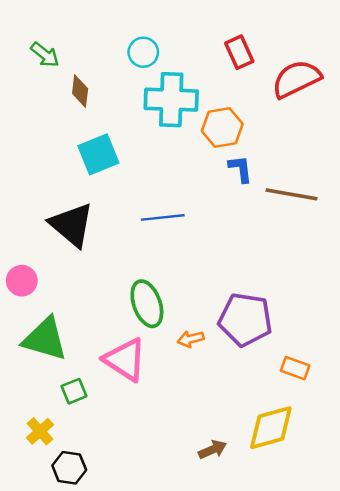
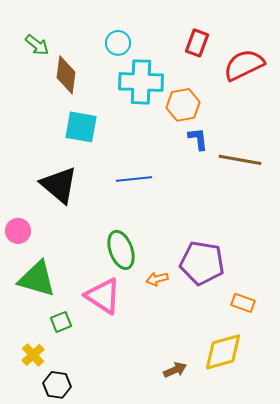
red rectangle: (239, 52) -> (197, 43), turned 44
brown diamond: (80, 91) -> (66, 75), size x1.4
cyan square: (98, 154) -> (81, 127), turned 32

